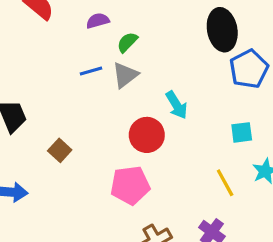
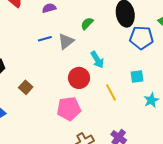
green semicircle: (127, 42) -> (87, 24), moved
blue pentagon: (249, 69) -> (141, 38), turned 30
yellow line: (225, 183) -> (111, 92), moved

